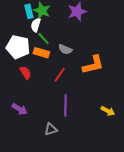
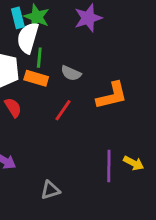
white semicircle: (36, 25) -> (28, 38), size x1.5
green line: (44, 39) -> (39, 58), turned 48
purple line: (65, 105) -> (109, 166), moved

